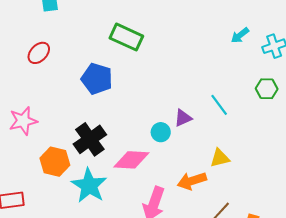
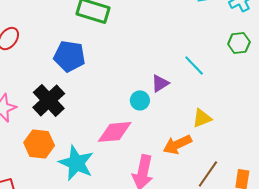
black cross: (90, 139) -> (49, 100), moved

